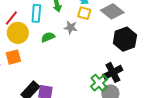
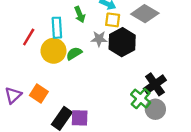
yellow circle: (18, 33) -> (53, 51), moved
black hexagon: (125, 39) -> (122, 42), moved
orange square: (13, 57) -> (39, 93), moved, turned -35

